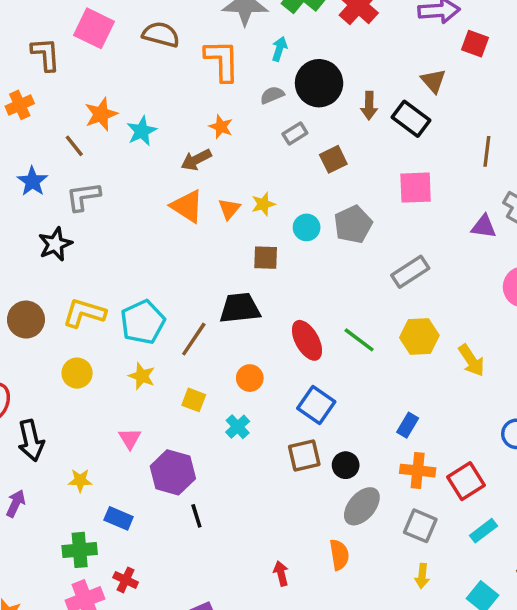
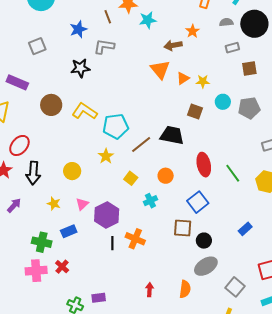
yellow circle: (77, 373) -> (72, 171), moved
pink triangle: (130, 439) -> (82, 204), moved
orange cross: (418, 471) -> (135, 239), moved
blue rectangle: (119, 518) -> (69, 231), turned -63

